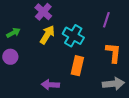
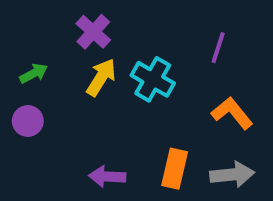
orange L-shape: (113, 53) -> (232, 113), turned -45
orange rectangle: (77, 66) -> (175, 169), moved

